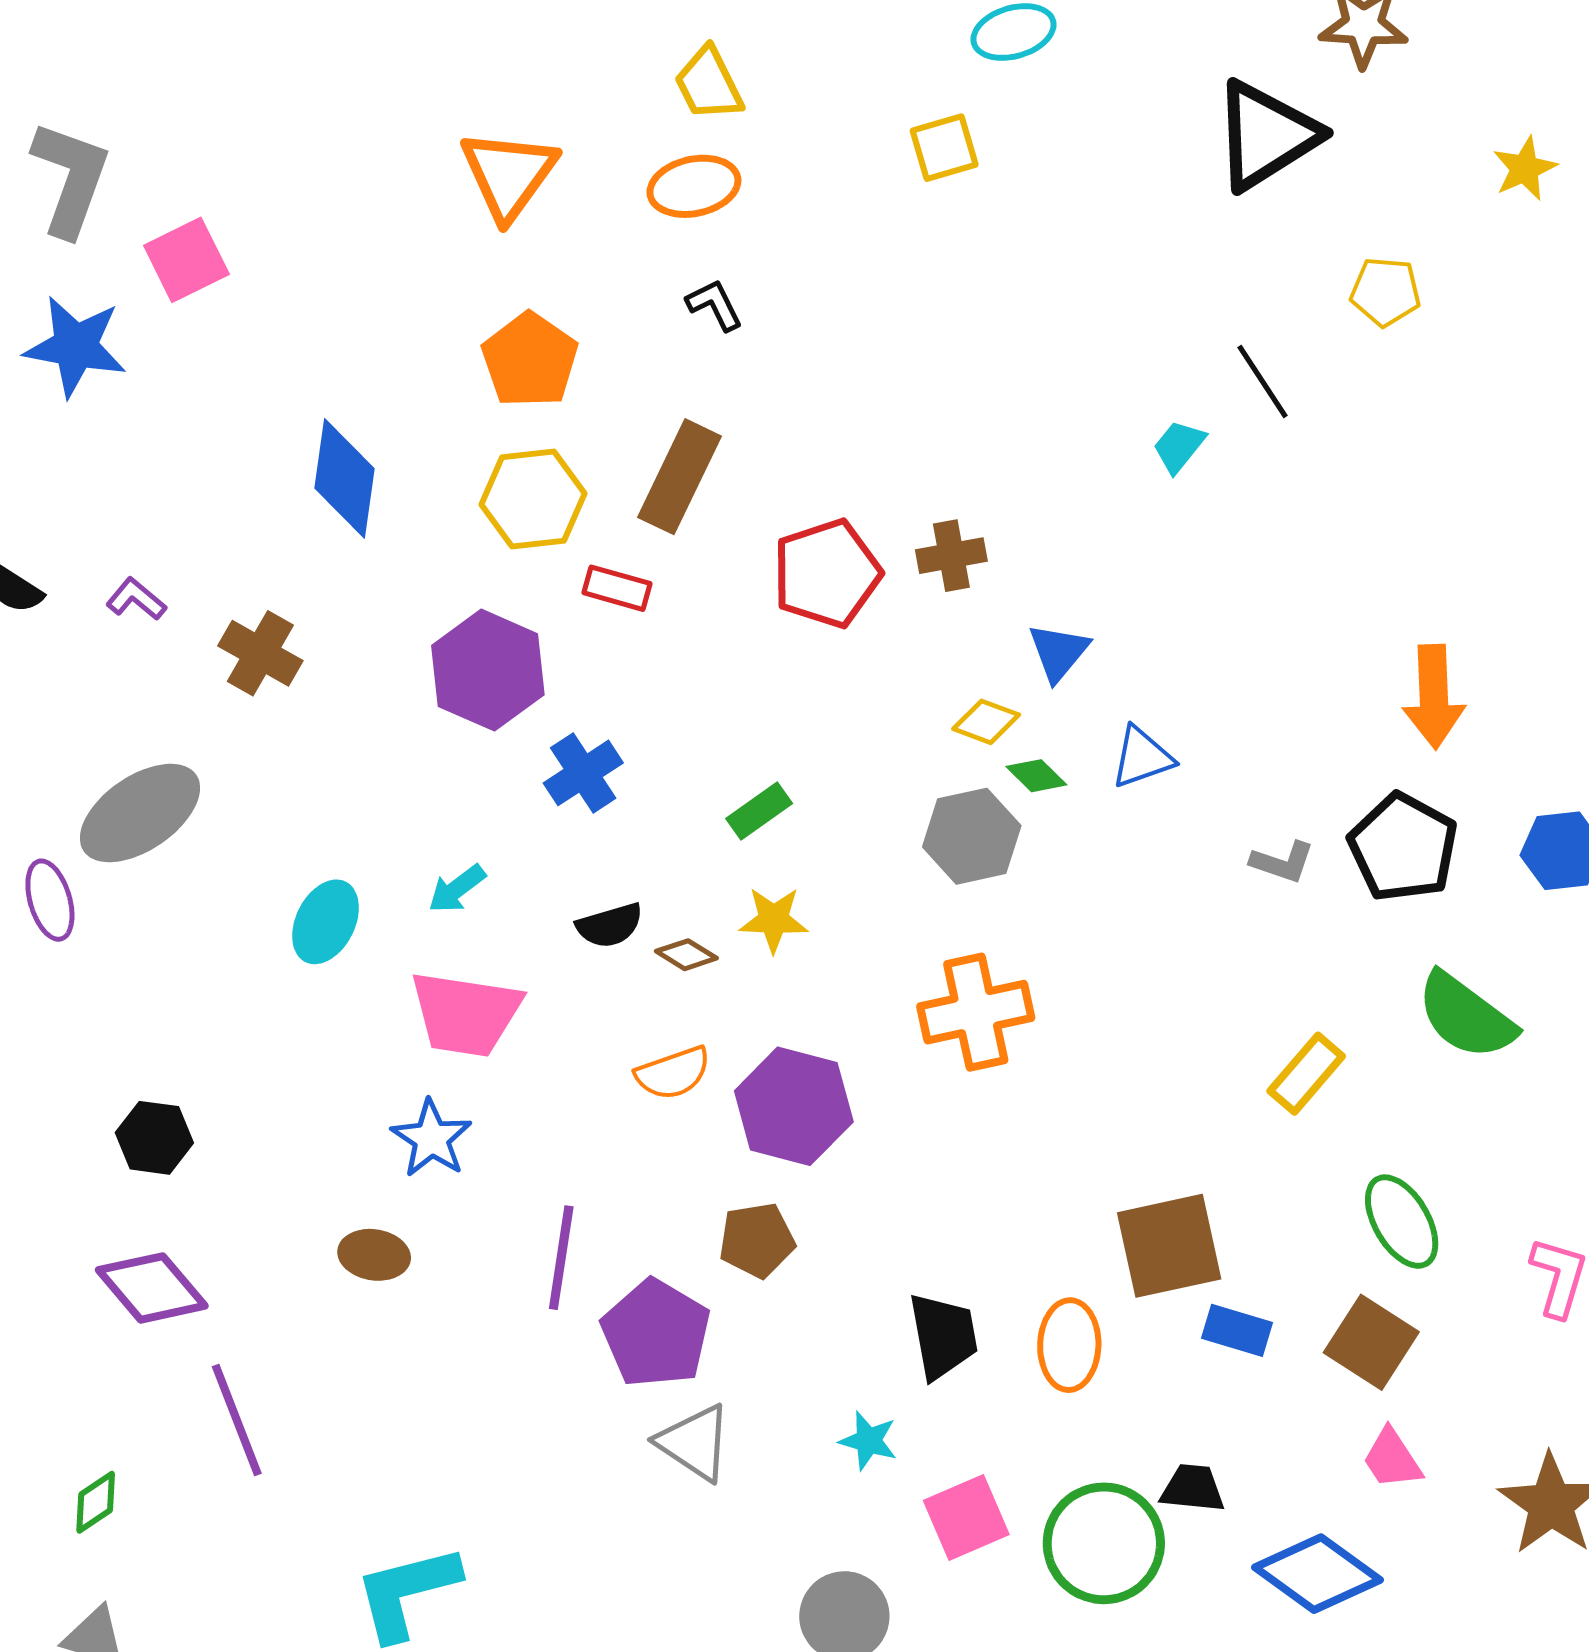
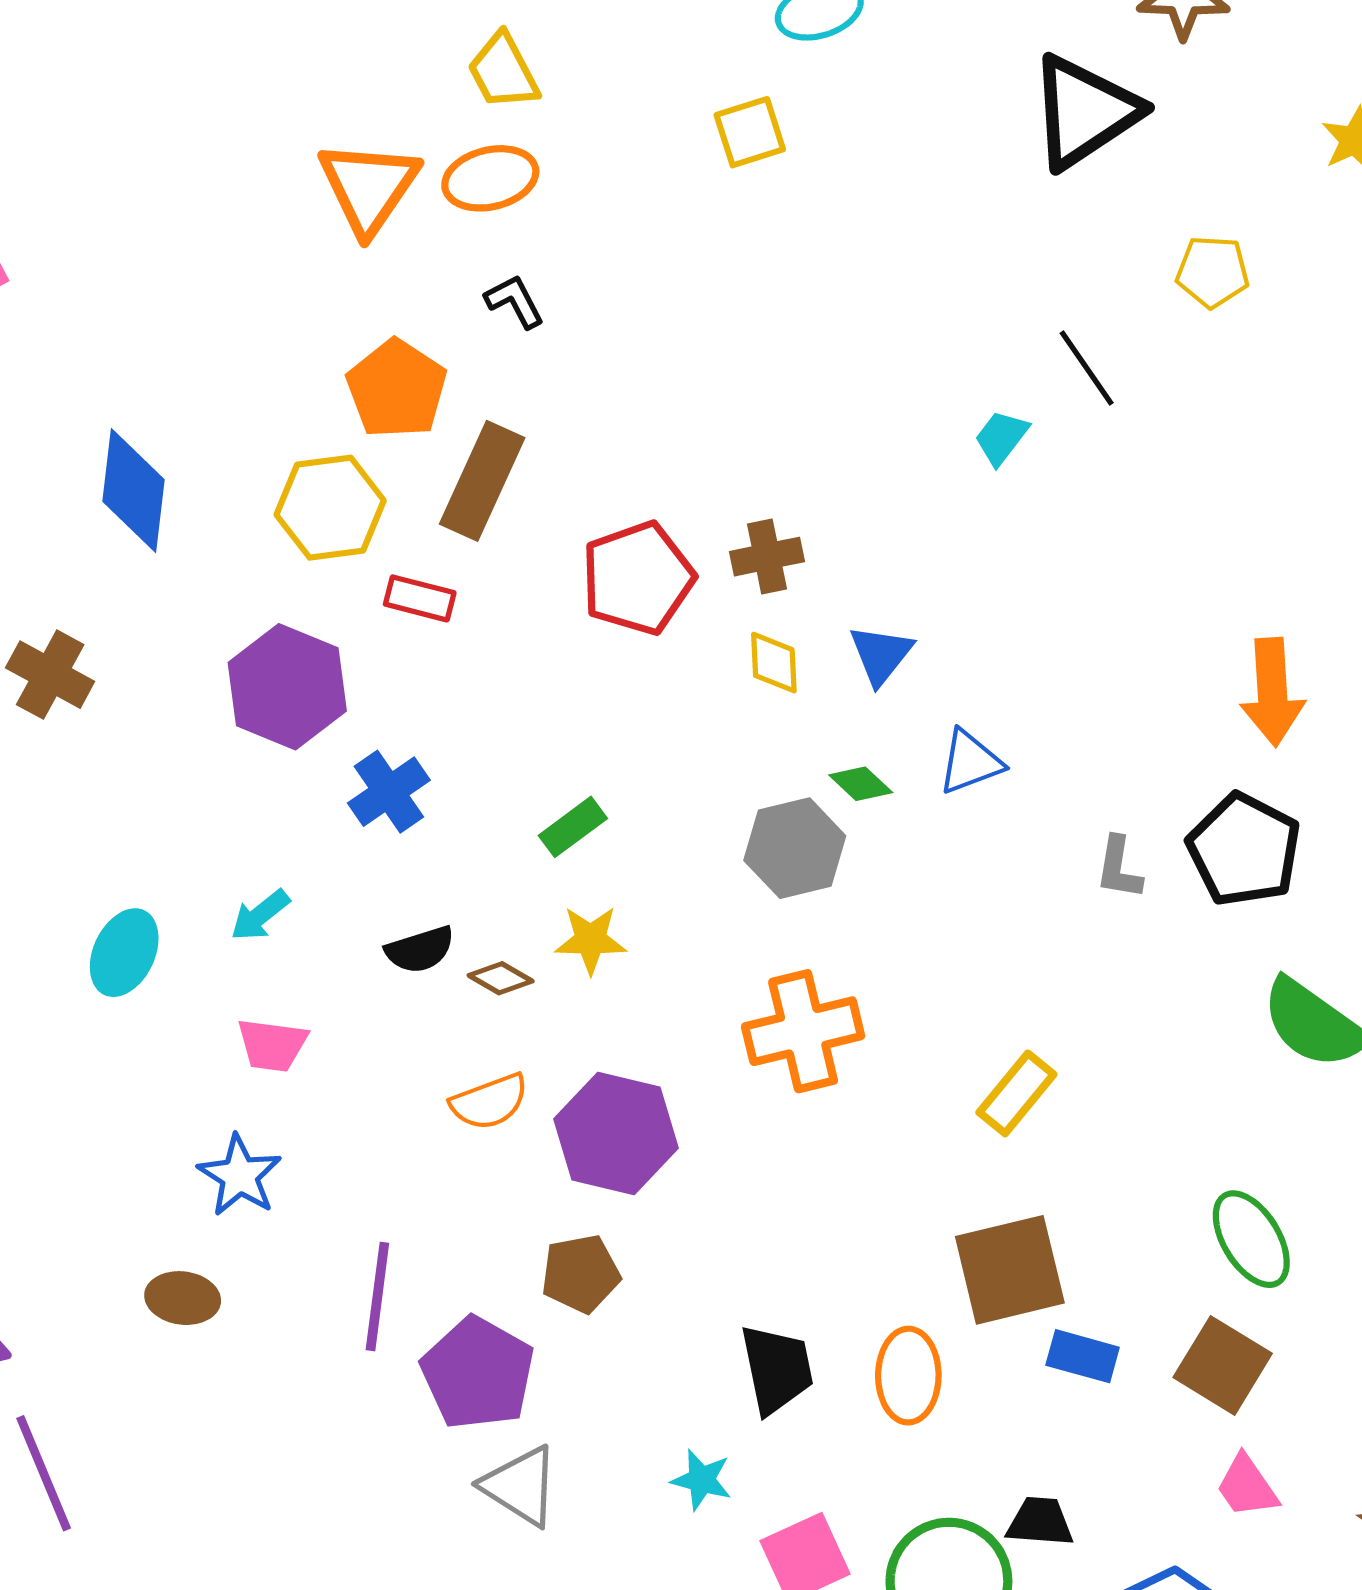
orange triangle: (509, 175) -> (369, 187), moved
orange pentagon: (530, 360) -> (397, 389), moved
yellow diamond: (986, 722) -> (774, 663), moved, turned 68
gray L-shape: (1282, 862) -> (1119, 868), turned 82
pink trapezoid: (466, 1014) -> (272, 1045), size x0.6
yellow rectangle: (1306, 1074) -> (1016, 1093), moved

